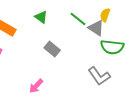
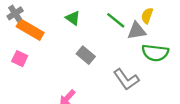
gray triangle: (96, 28) -> (137, 31), turned -42
gray L-shape: (99, 76) -> (126, 79), moved

